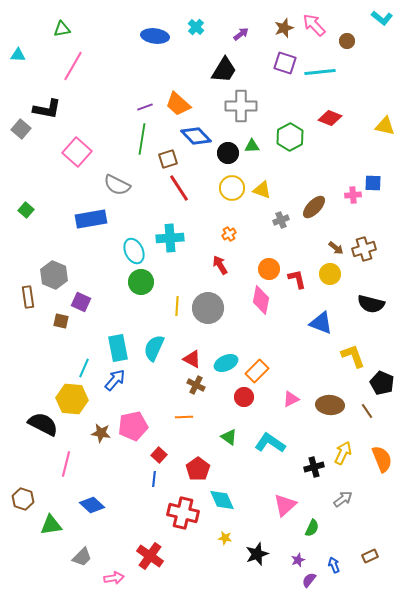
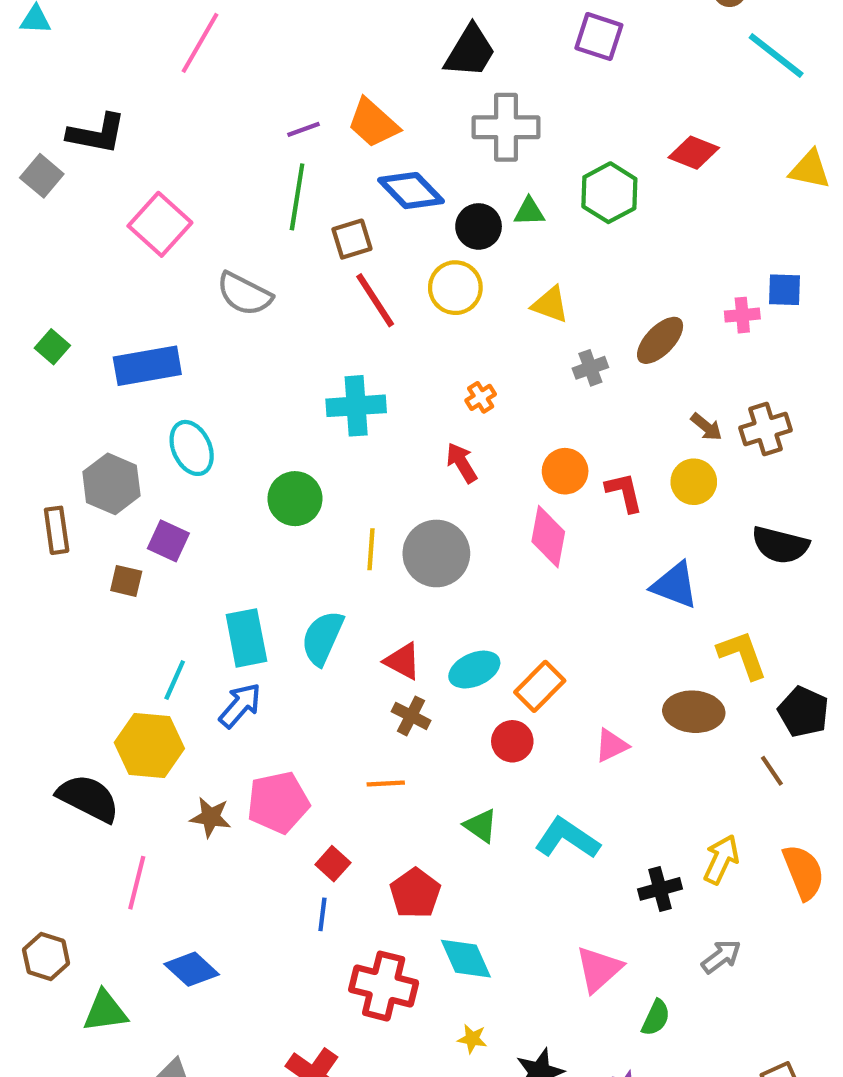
pink line: (73, 66) -> (200, 43), moved
cyan line: (320, 72) -> (776, 56), moved, turned 44
yellow circle: (232, 188) -> (455, 288), moved
blue rectangle: (91, 219) -> (147, 366), moved
cyan ellipse: (134, 251) -> (192, 448), moved
brown ellipse: (330, 405) -> (694, 712), moved

